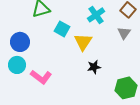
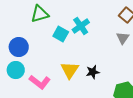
cyan cross: (96, 15) -> (81, 26), moved
yellow triangle: (83, 42) -> (70, 70), moved

